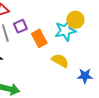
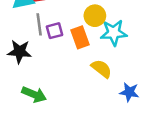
yellow circle: (75, 20) -> (95, 16), moved
purple square: (20, 26) -> (54, 31), moved

